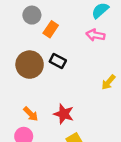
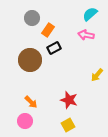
black rectangle: (58, 61) -> (54, 48), moved, turned -56
red star: (64, 114) -> (69, 100), moved

